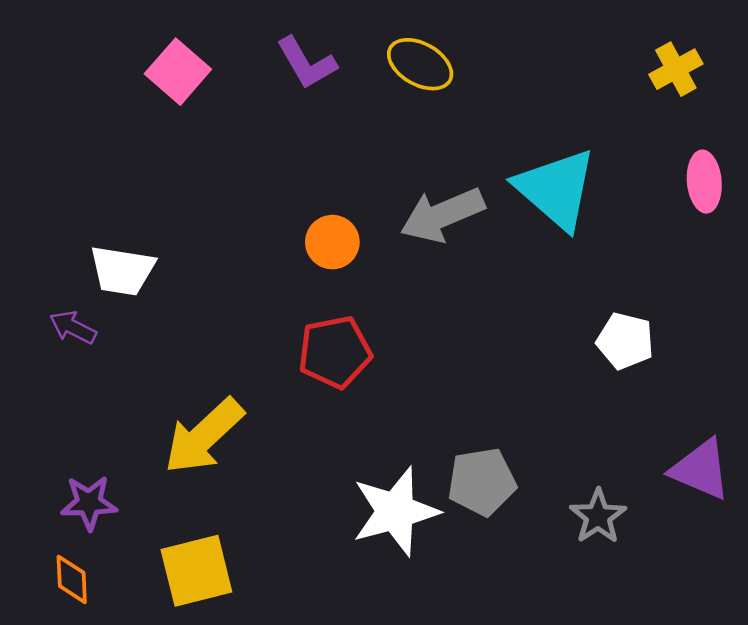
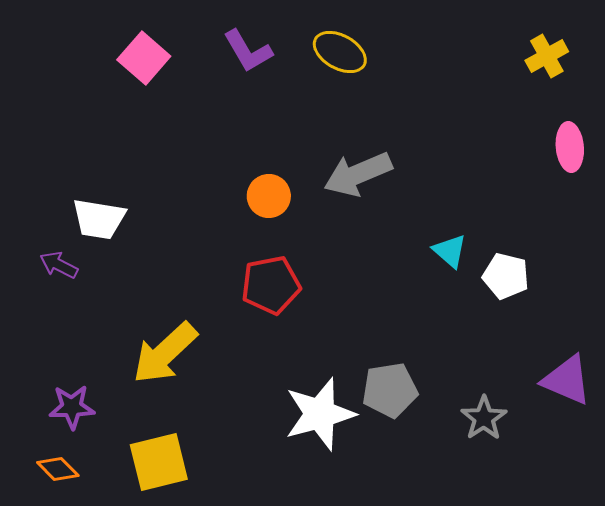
cyan triangle: (556, 189) -> (450, 251), moved, size x0.5
orange diamond: (72, 579) -> (58, 469), turned -42

